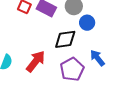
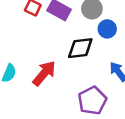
purple pentagon: (72, 69) -> (92, 101), moved

